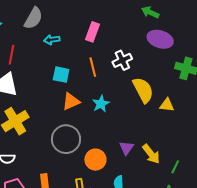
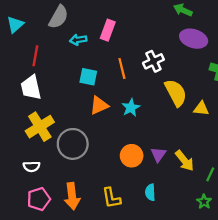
pink rectangle: (92, 32) -> (108, 30), moved
gray circle: (66, 139) -> (73, 144), moved
orange circle: (95, 160) -> (132, 156), moved

